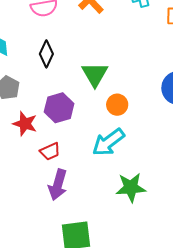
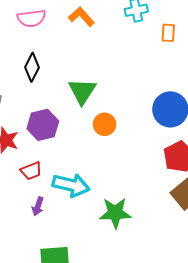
cyan arrow: (108, 142) -> (71, 185), moved, turned -132
purple arrow: (58, 185) -> (38, 206), size x0.6

